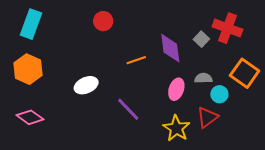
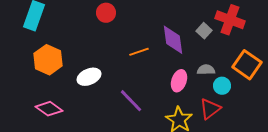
orange hexagon: (28, 69) -> (48, 60), moved
pink diamond: (30, 117) -> (49, 109), moved

